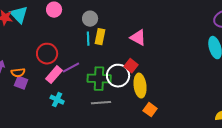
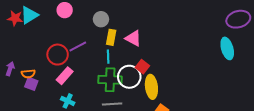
cyan triangle: (19, 15) -> (29, 15), turned 42
pink triangle: (138, 38) -> (133, 38), moved
cyan line: (88, 39) -> (108, 57), moved
purple line: (71, 68) -> (78, 46), moved

